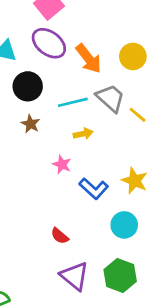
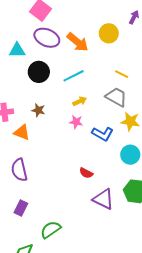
gray trapezoid: (110, 98) -> (116, 97), moved
brown star: (31, 124) -> (38, 110), moved
yellow arrow: (83, 134) -> (80, 101), moved

